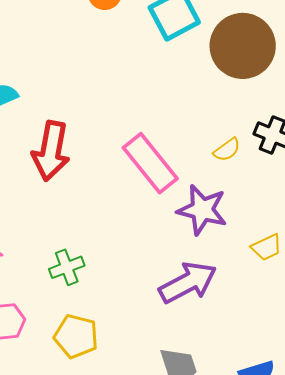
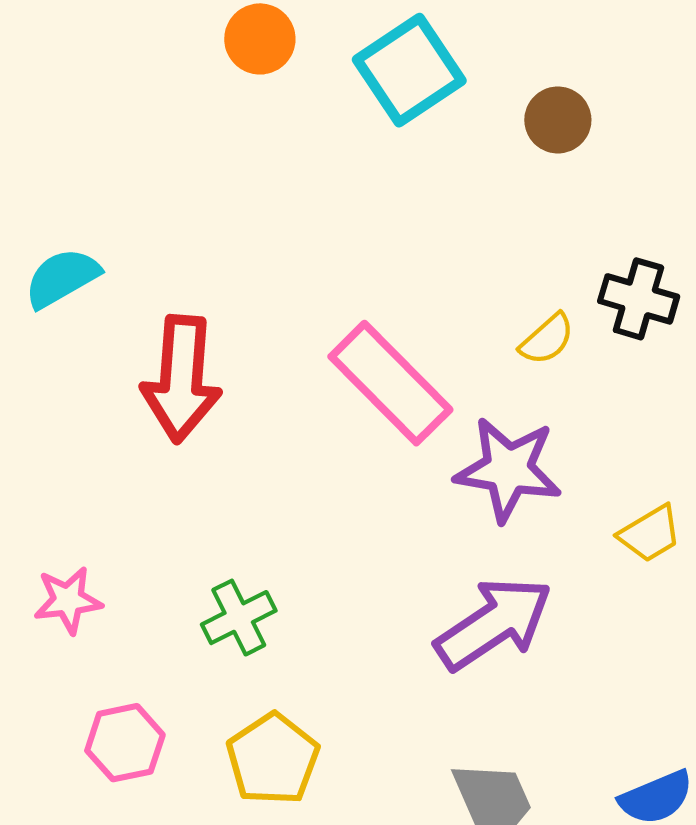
brown circle: (243, 46) -> (558, 120), size x0.5
yellow pentagon: (76, 336) -> (273, 759), turned 30

